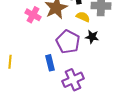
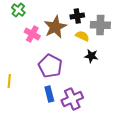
purple pentagon: (68, 42) -> (50, 66), moved
blue rectangle: (50, 63) -> (49, 94), moved

